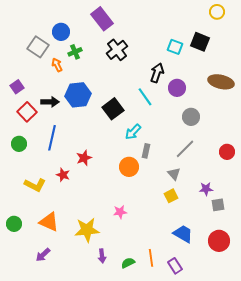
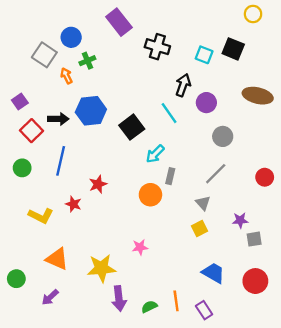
black cross: (117, 50) -> (157, 47), moved, turned -35
green circle: (14, 224) -> (16, 279), moved
purple arrow: (102, 256) -> (119, 298), size x1.5

